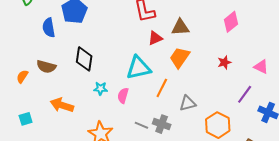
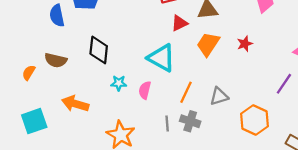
red star: (224, 62) -> (245, 44), moved
cyan triangle: (139, 68) -> (161, 58), turned 44
orange line: (162, 88) -> (186, 92), moved
cyan square: (26, 119) -> (34, 121), size x1.6
gray line: (141, 125) -> (167, 123), turned 64

